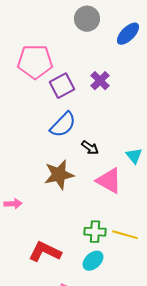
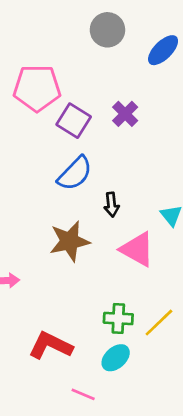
purple square: (62, 86) -> (74, 121), turned -30
black arrow: (90, 148) -> (112, 205), turned 48
yellow line: (125, 235) -> (159, 323), turned -60

